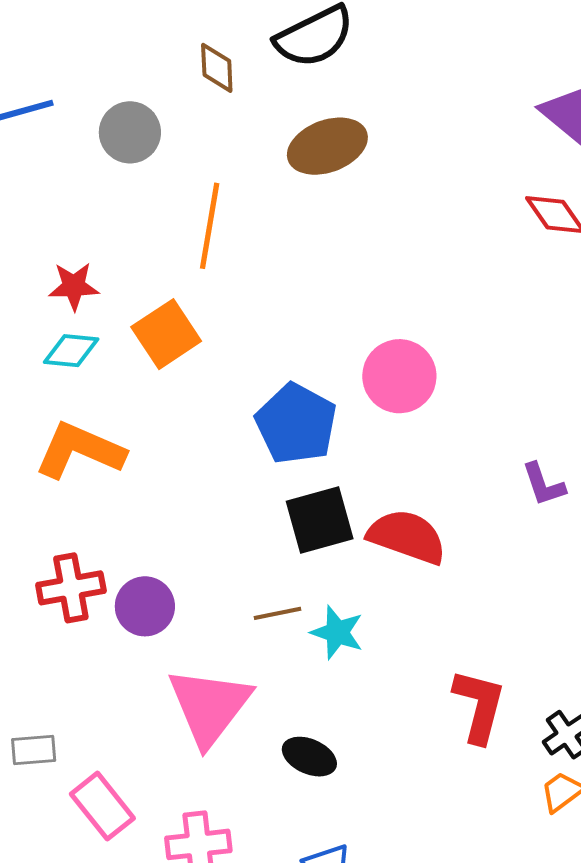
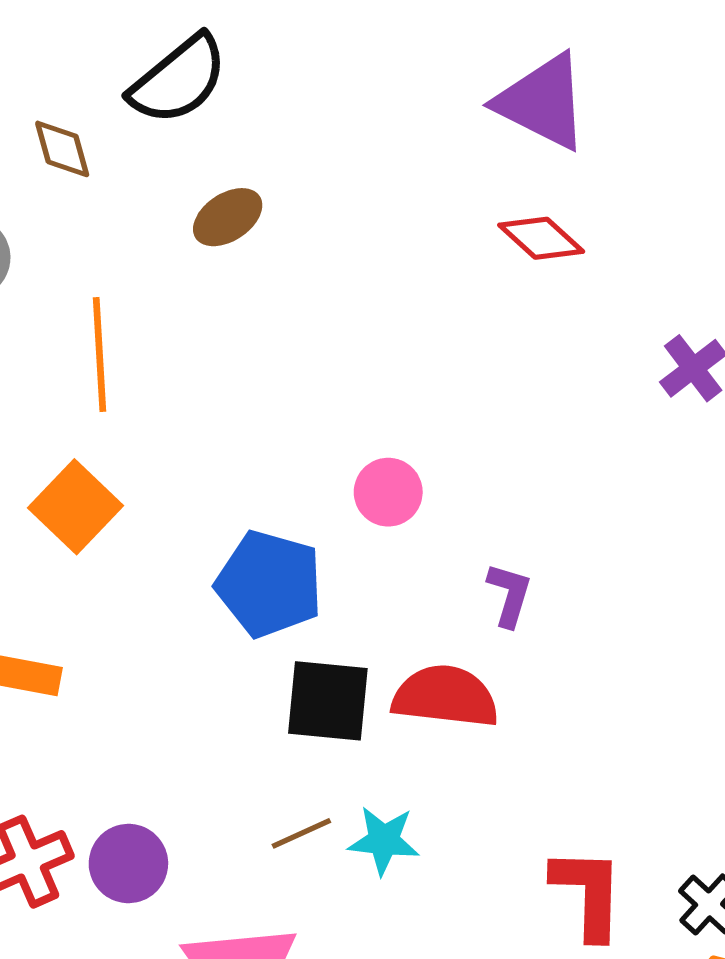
brown ellipse: (327, 146) -> (228, 217), size x0.7
pink circle: (399, 376) -> (388, 492), size x0.7
purple L-shape: (543, 484) -> (509, 595), moved, turned -132
black square: (320, 520) -> (328, 701), turned 34

